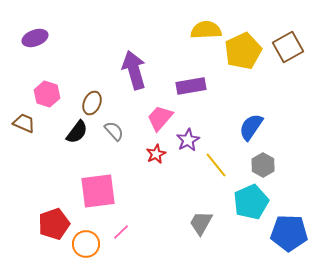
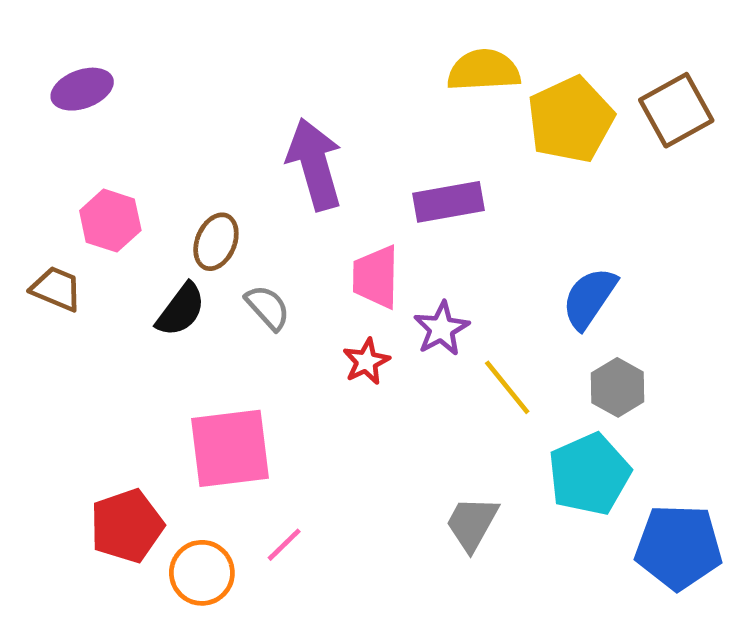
pink trapezoid: (160, 118) -> (376, 277), turned -40

